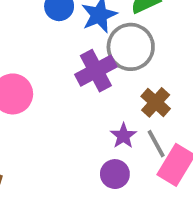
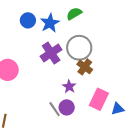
gray circle: (131, 47) -> (79, 48), moved
gray line: (156, 144) -> (55, 109), moved

